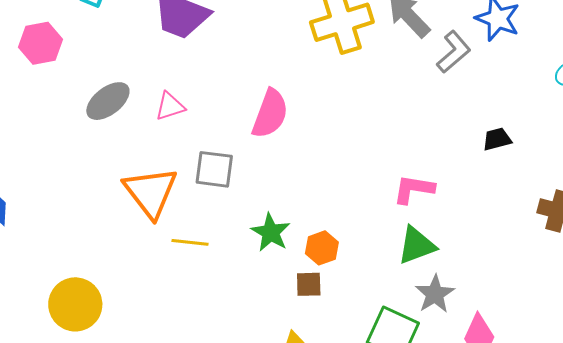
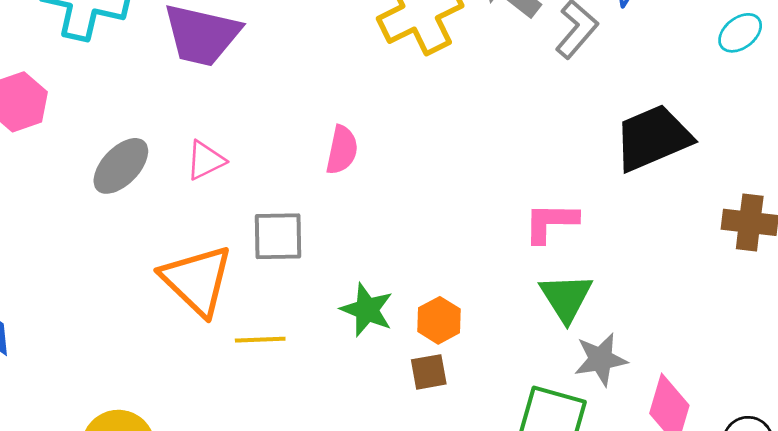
pink semicircle: (270, 114) -> (342, 150), size x0.7
black trapezoid: (497, 139) -> (653, 138), size x2.0
green triangle: (417, 245) -> (566, 298), turned -33
gray star: (435, 294) -> (601, 359), turned 30

